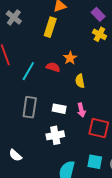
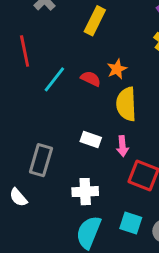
yellow semicircle: (80, 81) -> (126, 104), size x1.6
gray rectangle: (30, 107) -> (41, 160), moved
white cross: (55, 135) -> (85, 192), moved

